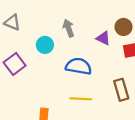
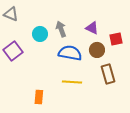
brown circle: (123, 27) -> (97, 50), moved
gray arrow: (68, 28) -> (61, 29), moved

